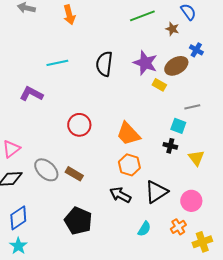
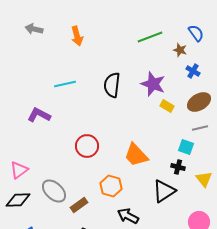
blue cross: (196, 50) -> (193, 71), moved
brown ellipse: (176, 66) -> (199, 102), moved
orange hexagon: (129, 165) -> (111, 186), moved
brown rectangle: (74, 174) -> (79, 205), moved, turned -66
black triangle: (156, 192) -> (164, 191), moved

